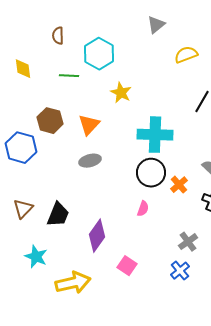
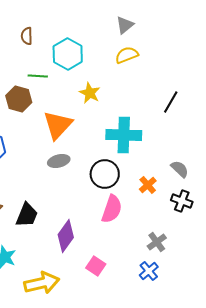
yellow semicircle: (186, 55) -> (127, 55), moved
brown hexagon: (50, 121) -> (19, 99), moved
orange triangle: (89, 125) -> (58, 125), size x1.4
black circle: (151, 173) -> (105, 174), moved
pink semicircle: (143, 209) -> (112, 209), size x1.8

